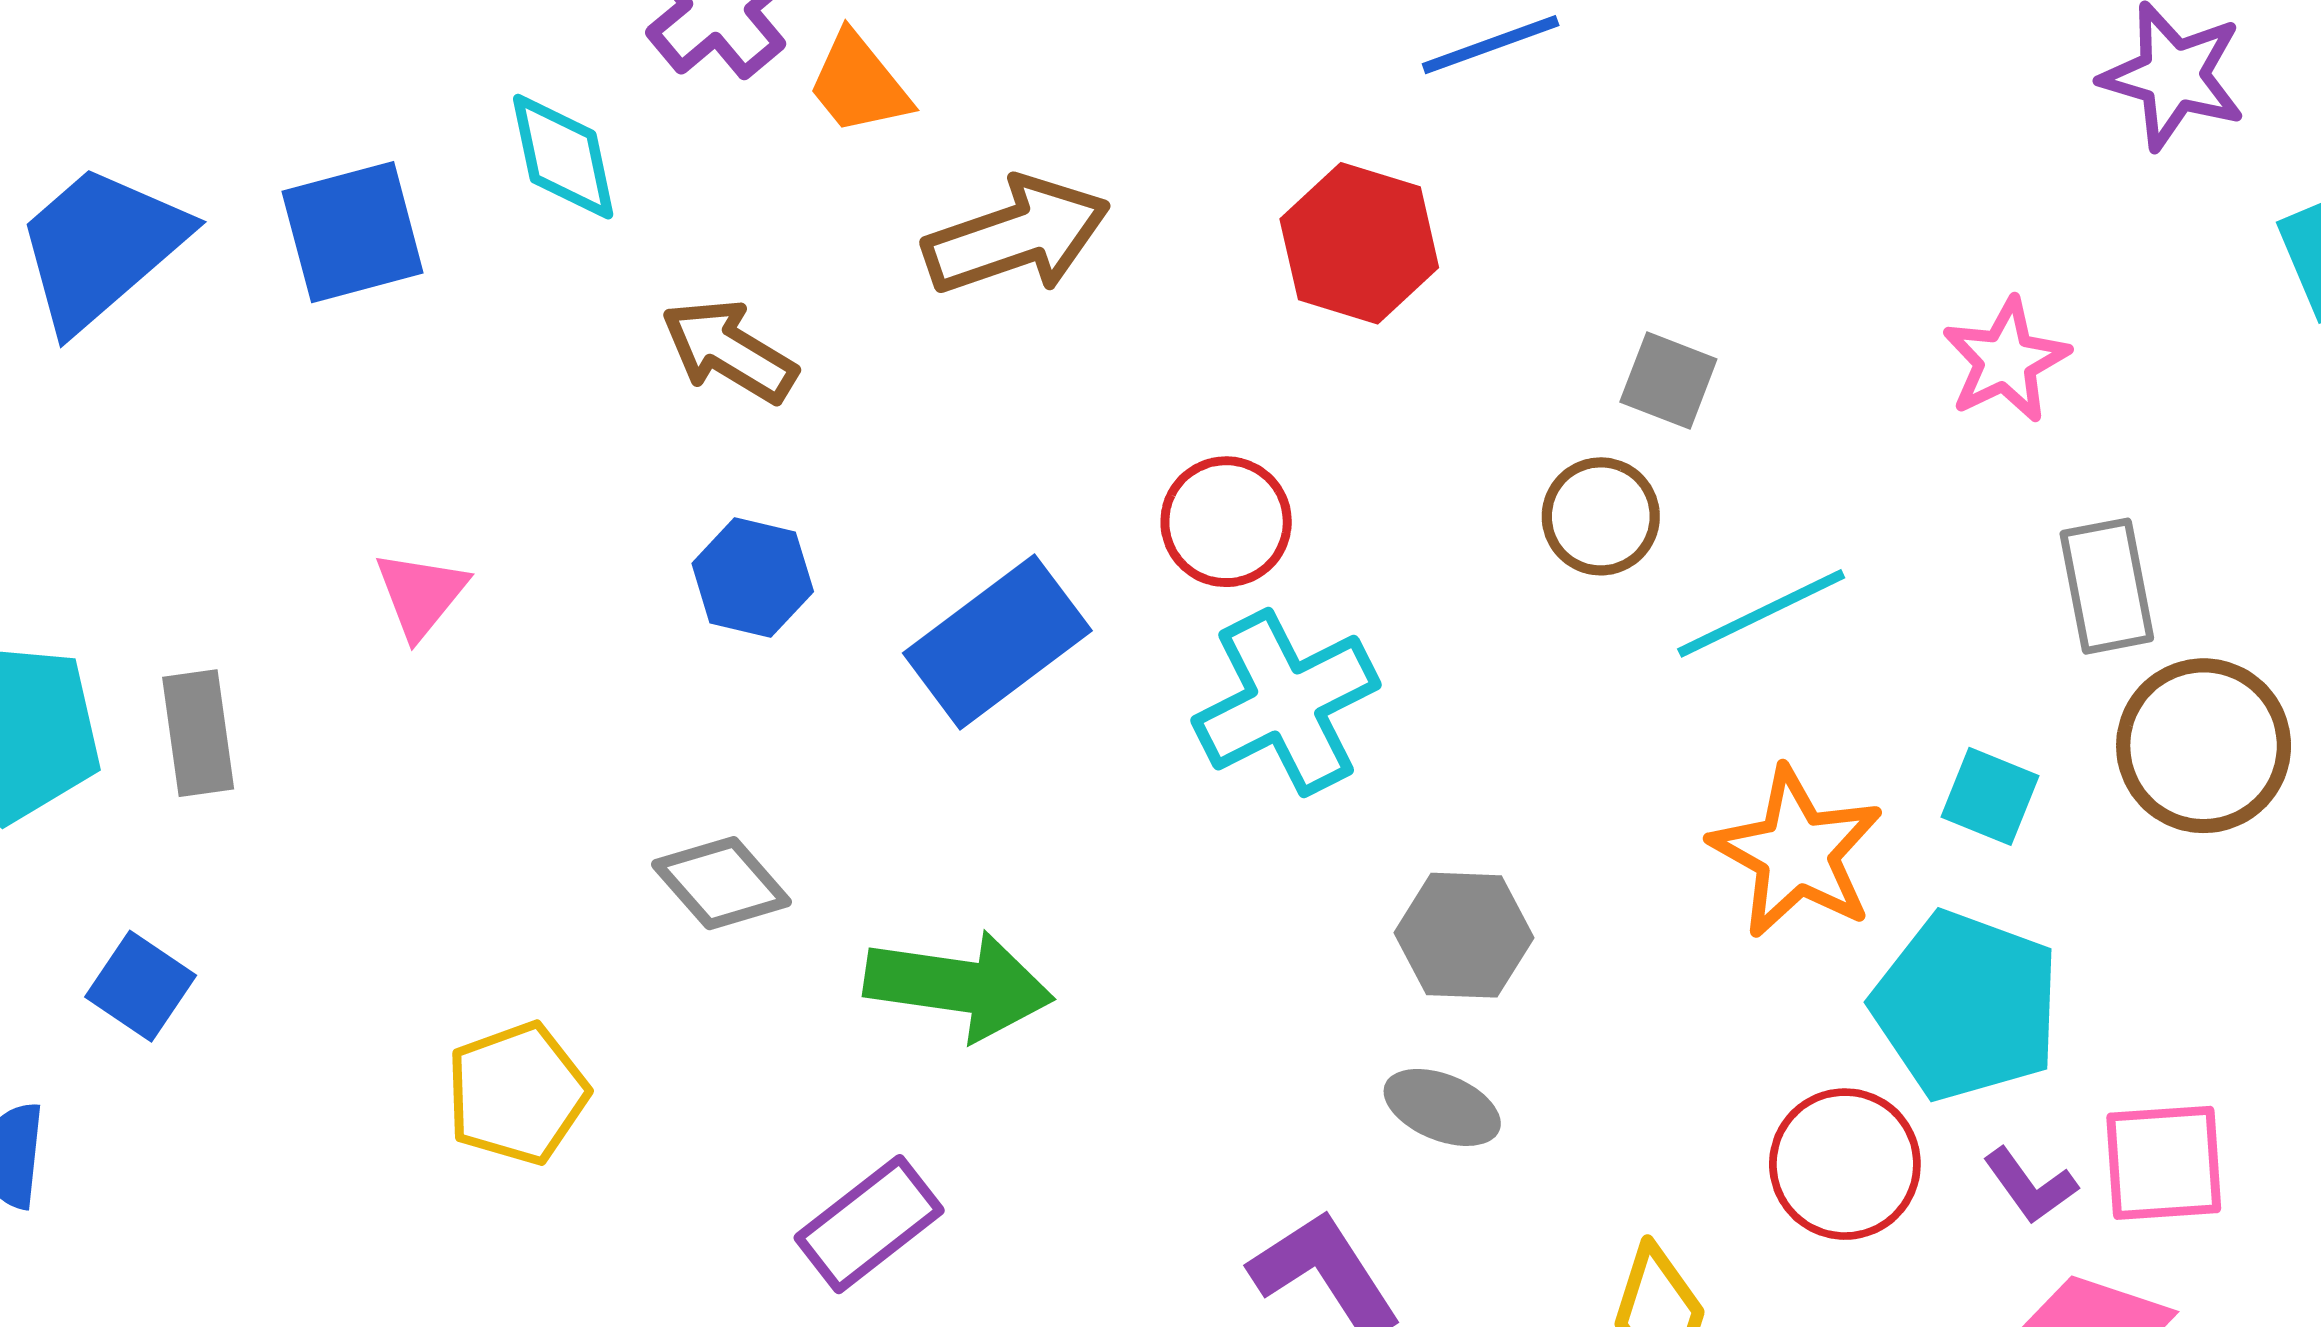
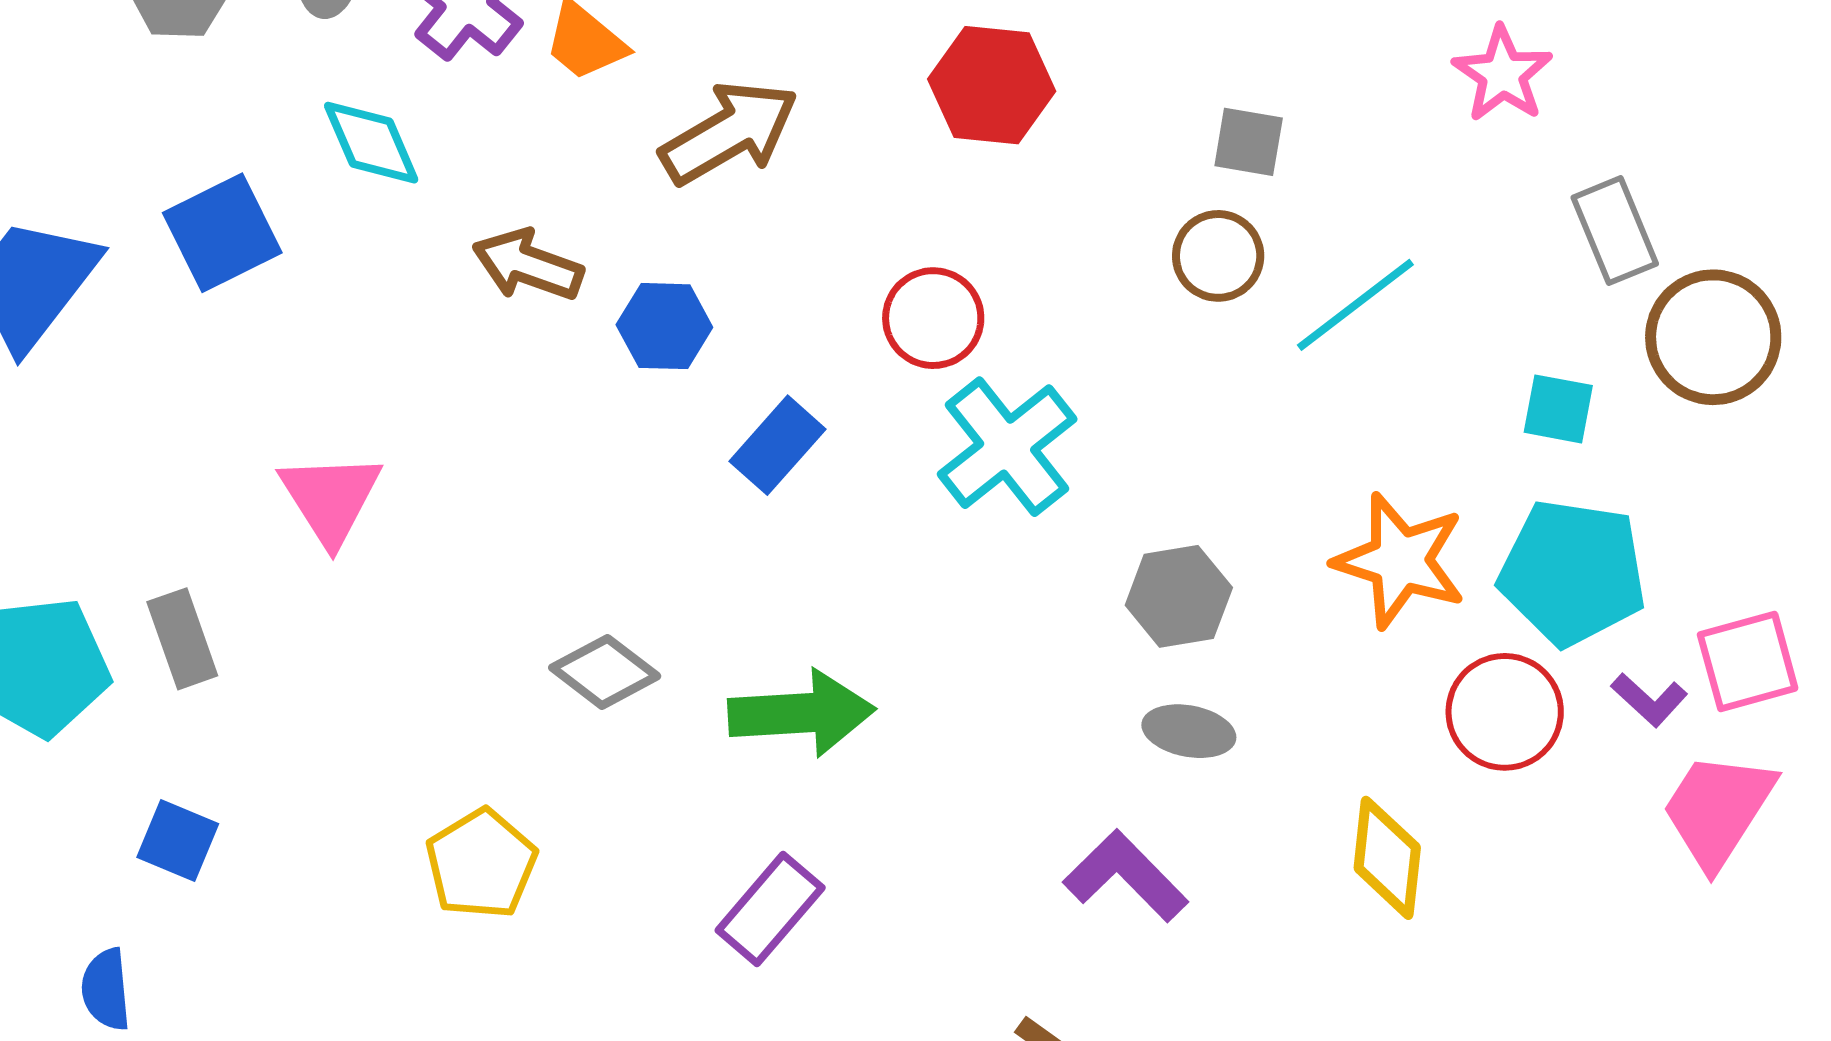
blue hexagon: (753, 577) -> (664, 326), moved
pink triangle: (421, 594) -> (331, 498), size x1.4
blue rectangle: (997, 642) -> (777, 445), size x0.7
orange star: (1797, 853) -> (1400, 561), moved

